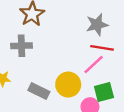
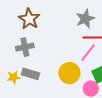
gray rectangle: (39, 91) -> (30, 74), moved

